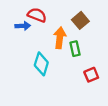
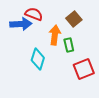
blue arrow: (23, 26) -> (21, 24), size x1.5
red square: (91, 75) -> (84, 69), size x1.5

